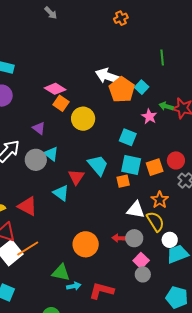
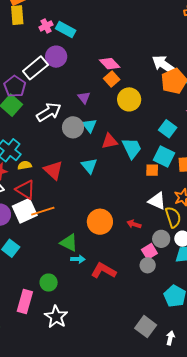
red triangle: (76, 177) -> (109, 141), moved, turned 30
gray circle: (134, 238) -> (161, 239), moved

